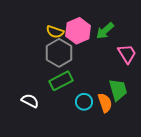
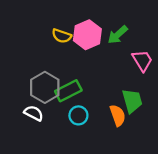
gray hexagon: (59, 53) -> (45, 87), moved
cyan circle: (84, 102) -> (78, 115), moved

